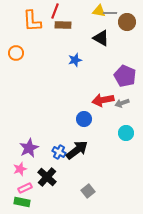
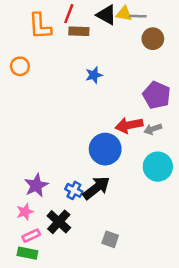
brown circle: (127, 22) -> (153, 39), moved
black triangle: (101, 38) -> (106, 15), moved
blue circle: (84, 119) -> (105, 149), size x1.6
cyan circle: (126, 133) -> (158, 167), size x1.5
gray square: (88, 191) -> (110, 239), turned -32

